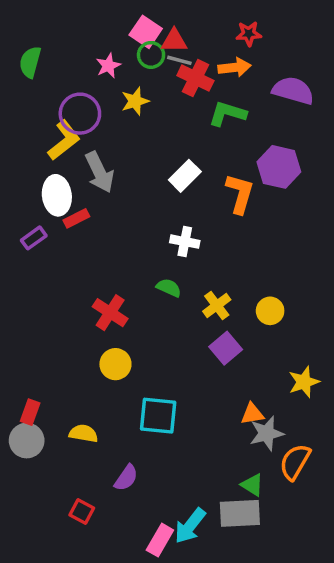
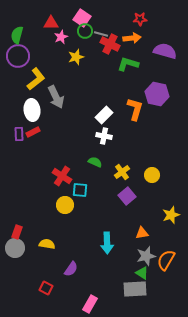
red triangle: (174, 41) -> (51, 23), moved
purple circle: (80, 114) -> (18, 56), moved
white rectangle: (185, 176) -> (104, 115), moved
red rectangle: (76, 218) -> (33, 132), moved
purple rectangle: (34, 238) -> (19, 134), turned -56
cyan square: (158, 416) -> (80, 190), moved, size x0.7
gray star: (267, 433) -> (146, 256), moved
cyan arrow: (190, 526) -> (107, 243), moved, turned -40

